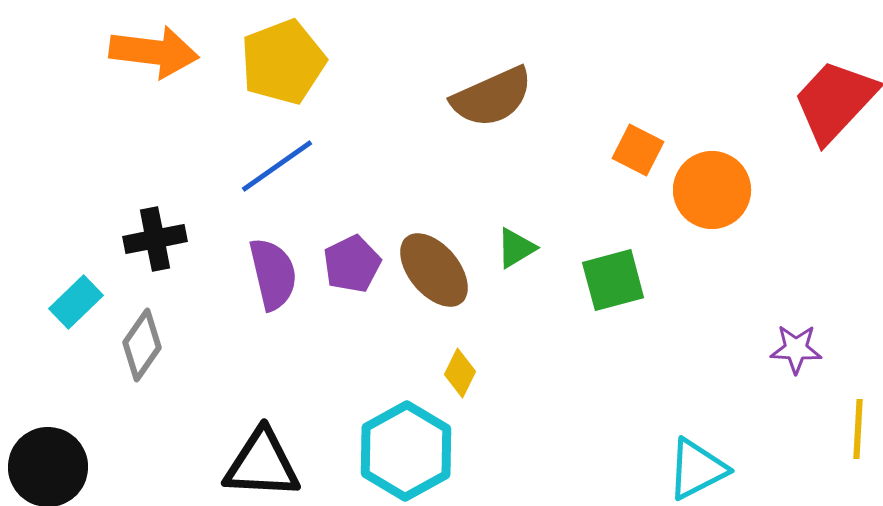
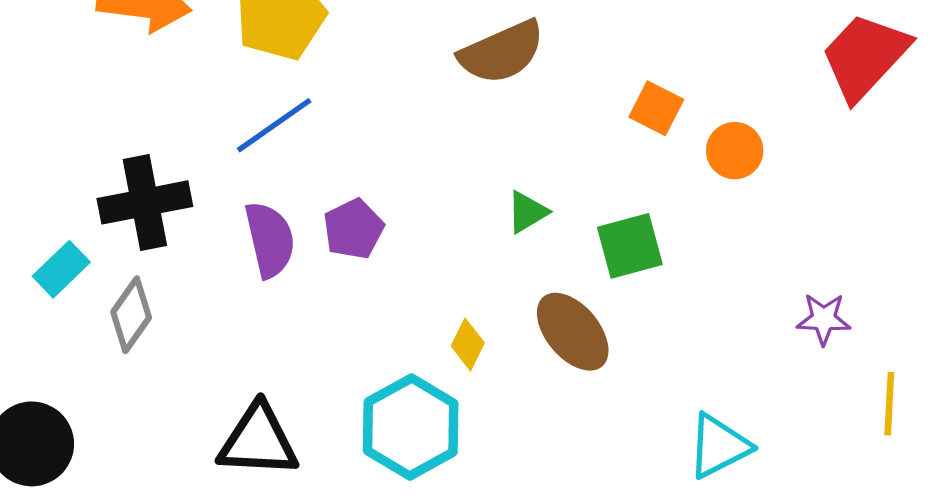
orange circle: (712, 190) -> (735, 151), size x0.7
black cross: (155, 239) -> (145, 202), size x1.4
brown ellipse: (434, 270) -> (573, 332), moved

